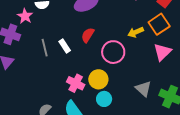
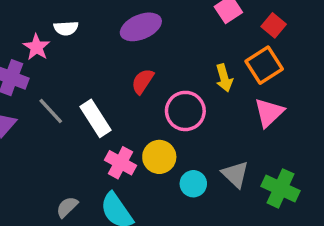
yellow arrow: (136, 32) -> (224, 78), turned -84
white rectangle: (65, 46) -> (96, 118), moved, size x1.5
gray line: (45, 48) -> (51, 111), moved, turned -30
cyan circle: (104, 99) -> (193, 184), moved

